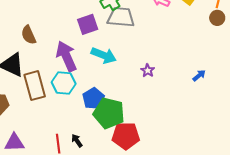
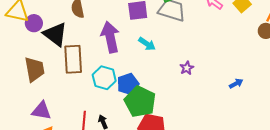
cyan arrow: (104, 55) -> (147, 44), size x0.7
cyan hexagon: (64, 83) -> (104, 78), moved

